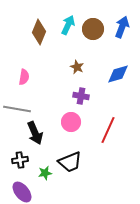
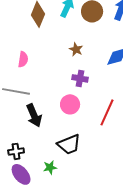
black cross: (20, 160) -> (16, 151), moved
green star: (45, 173) -> (50, 167), moved

